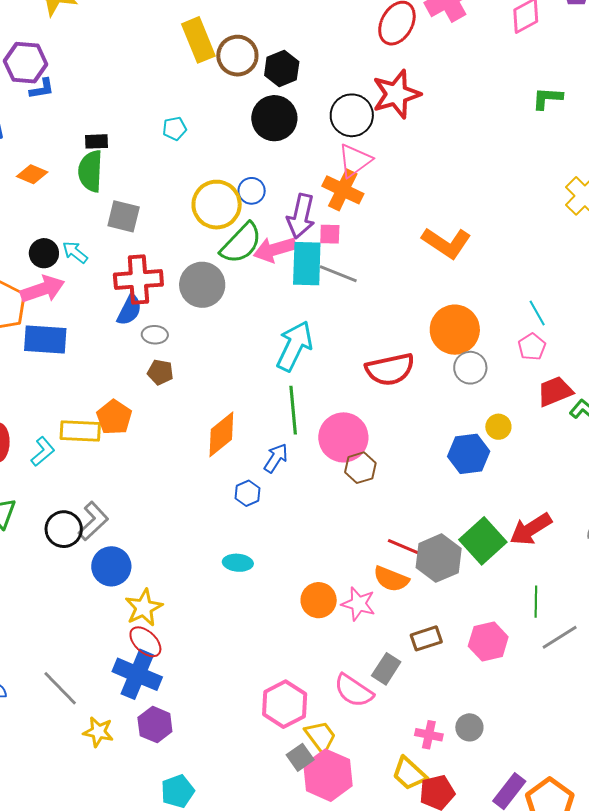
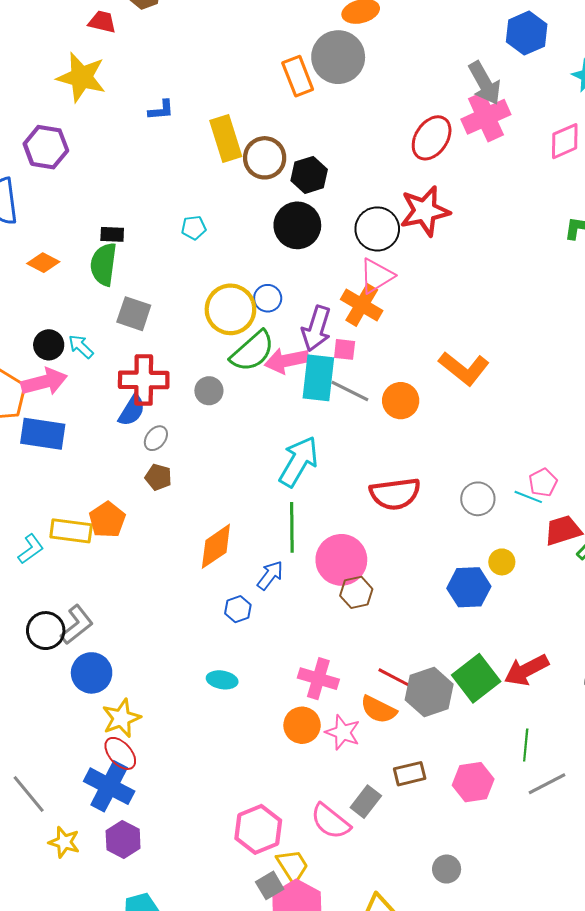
blue L-shape: (42, 89) -> (161, 110), moved
gray circle: (202, 285) -> (209, 391), size x0.6
cyan line: (537, 313) -> (528, 497), moved, turned -44
orange circle: (455, 330) -> (401, 401), moved, size x0.7
gray ellipse: (155, 335) -> (156, 438), turned -60
pink cross: (429, 735) -> (318, 679), moved, size x1.4

